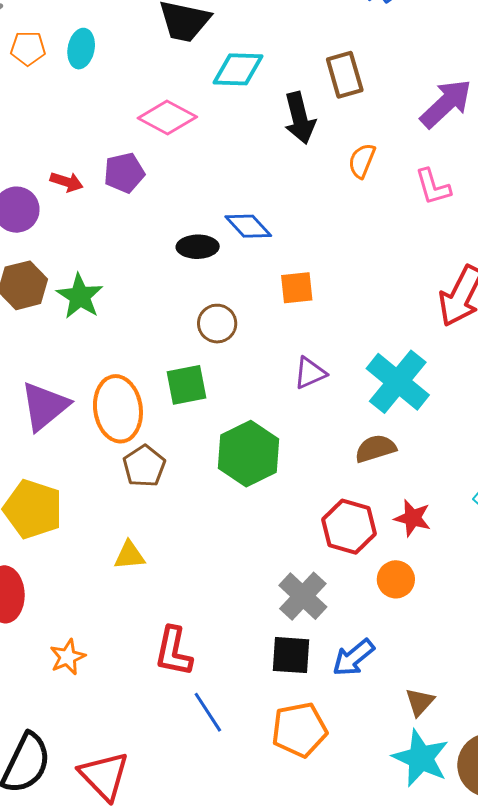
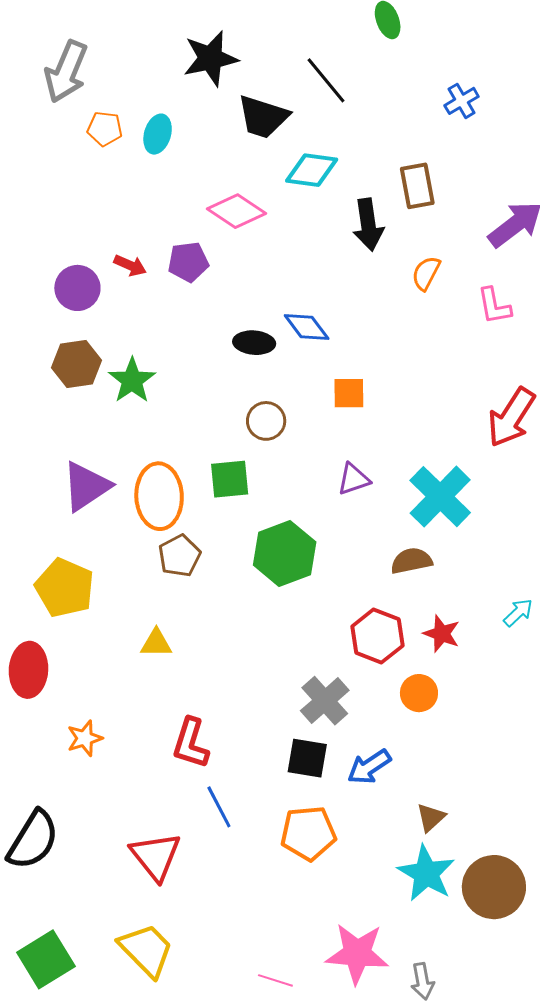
red triangle: (104, 776) -> (156, 856), moved

